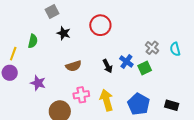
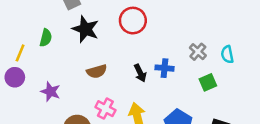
black star: (64, 33) -> (85, 29), size x1.5
blue cross: (126, 61) -> (165, 68), turned -32
green square: (145, 68) -> (208, 82), moved
pink cross: (81, 95) -> (105, 109), turned 35

